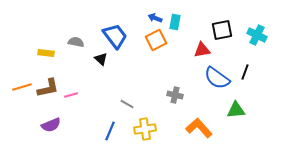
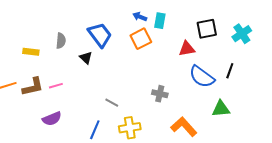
cyan cross: (257, 35) -> (242, 34), turned 30
gray semicircle: (76, 42) -> (61, 41), turned 84
pink line: (71, 95) -> (56, 86), moved
purple semicircle: (51, 125) -> (52, 119), moved

